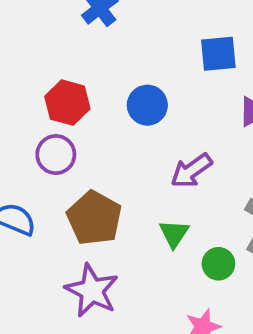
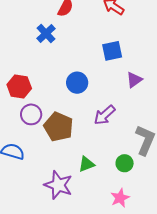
red hexagon: (67, 103) -> (19, 86), moved
brown pentagon: (94, 218) -> (58, 127), moved
green triangle: (174, 234) -> (86, 164), moved, turned 42

